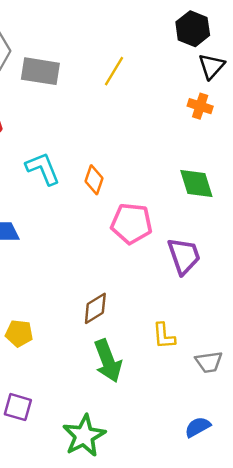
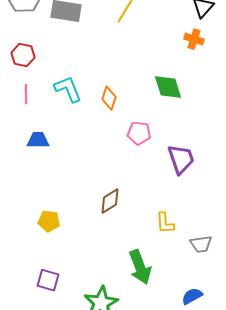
green diamond: (196, 184) -> (168, 87), moved
pink pentagon: (131, 223) -> (139, 133), size x0.7
green arrow: (108, 361) -> (140, 267), moved

